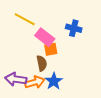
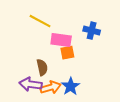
pink rectangle: (45, 37) -> (61, 40), turned -30
brown semicircle: (42, 63) -> (42, 67), moved

